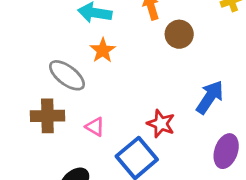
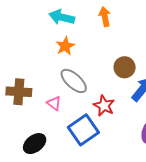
brown circle: (179, 34) -> (125, 67), moved
gray ellipse: (67, 75) -> (74, 81), moved

